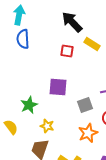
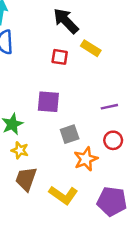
gray square: (85, 105) -> (70, 134), moved
yellow star: (47, 126) -> (20, 150), moved

